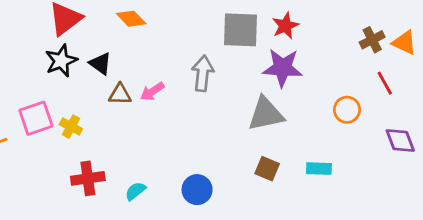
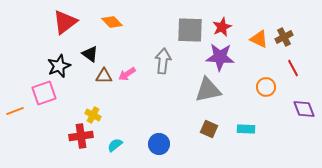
orange triangle: (404, 42) -> (259, 39), moved
black star: (61, 61) -> (59, 66), moved
yellow cross: (71, 127) -> (93, 115), moved

